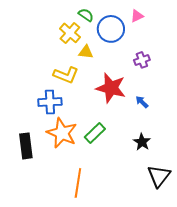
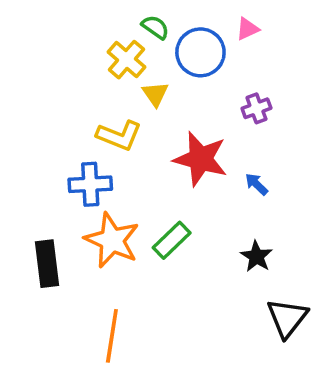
yellow triangle: (86, 52) -> (155, 94), turned 49
orange line: (78, 183) -> (112, 336), moved

